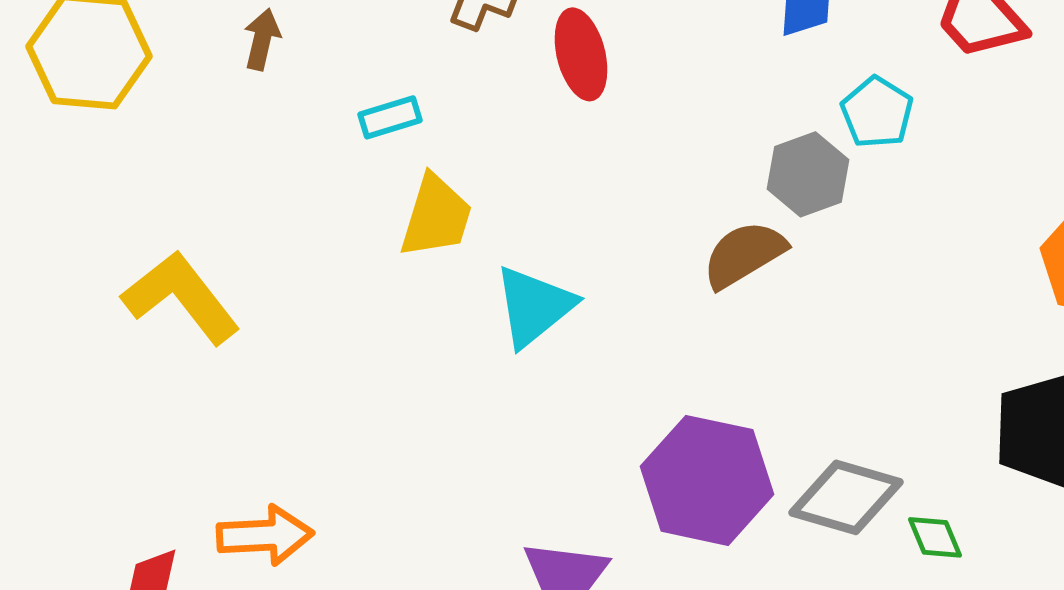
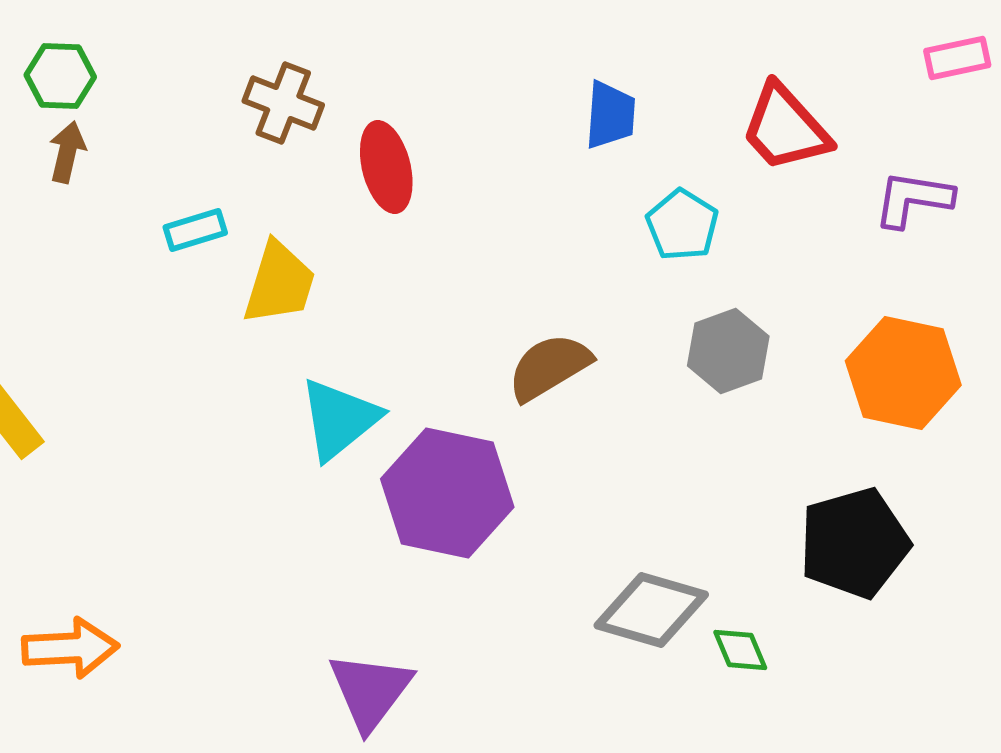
gray hexagon: (808, 174) -> (728, 351), moved
yellow trapezoid: (436, 216) -> (279, 283), moved
purple hexagon: (707, 480) -> (447, 493), moved

